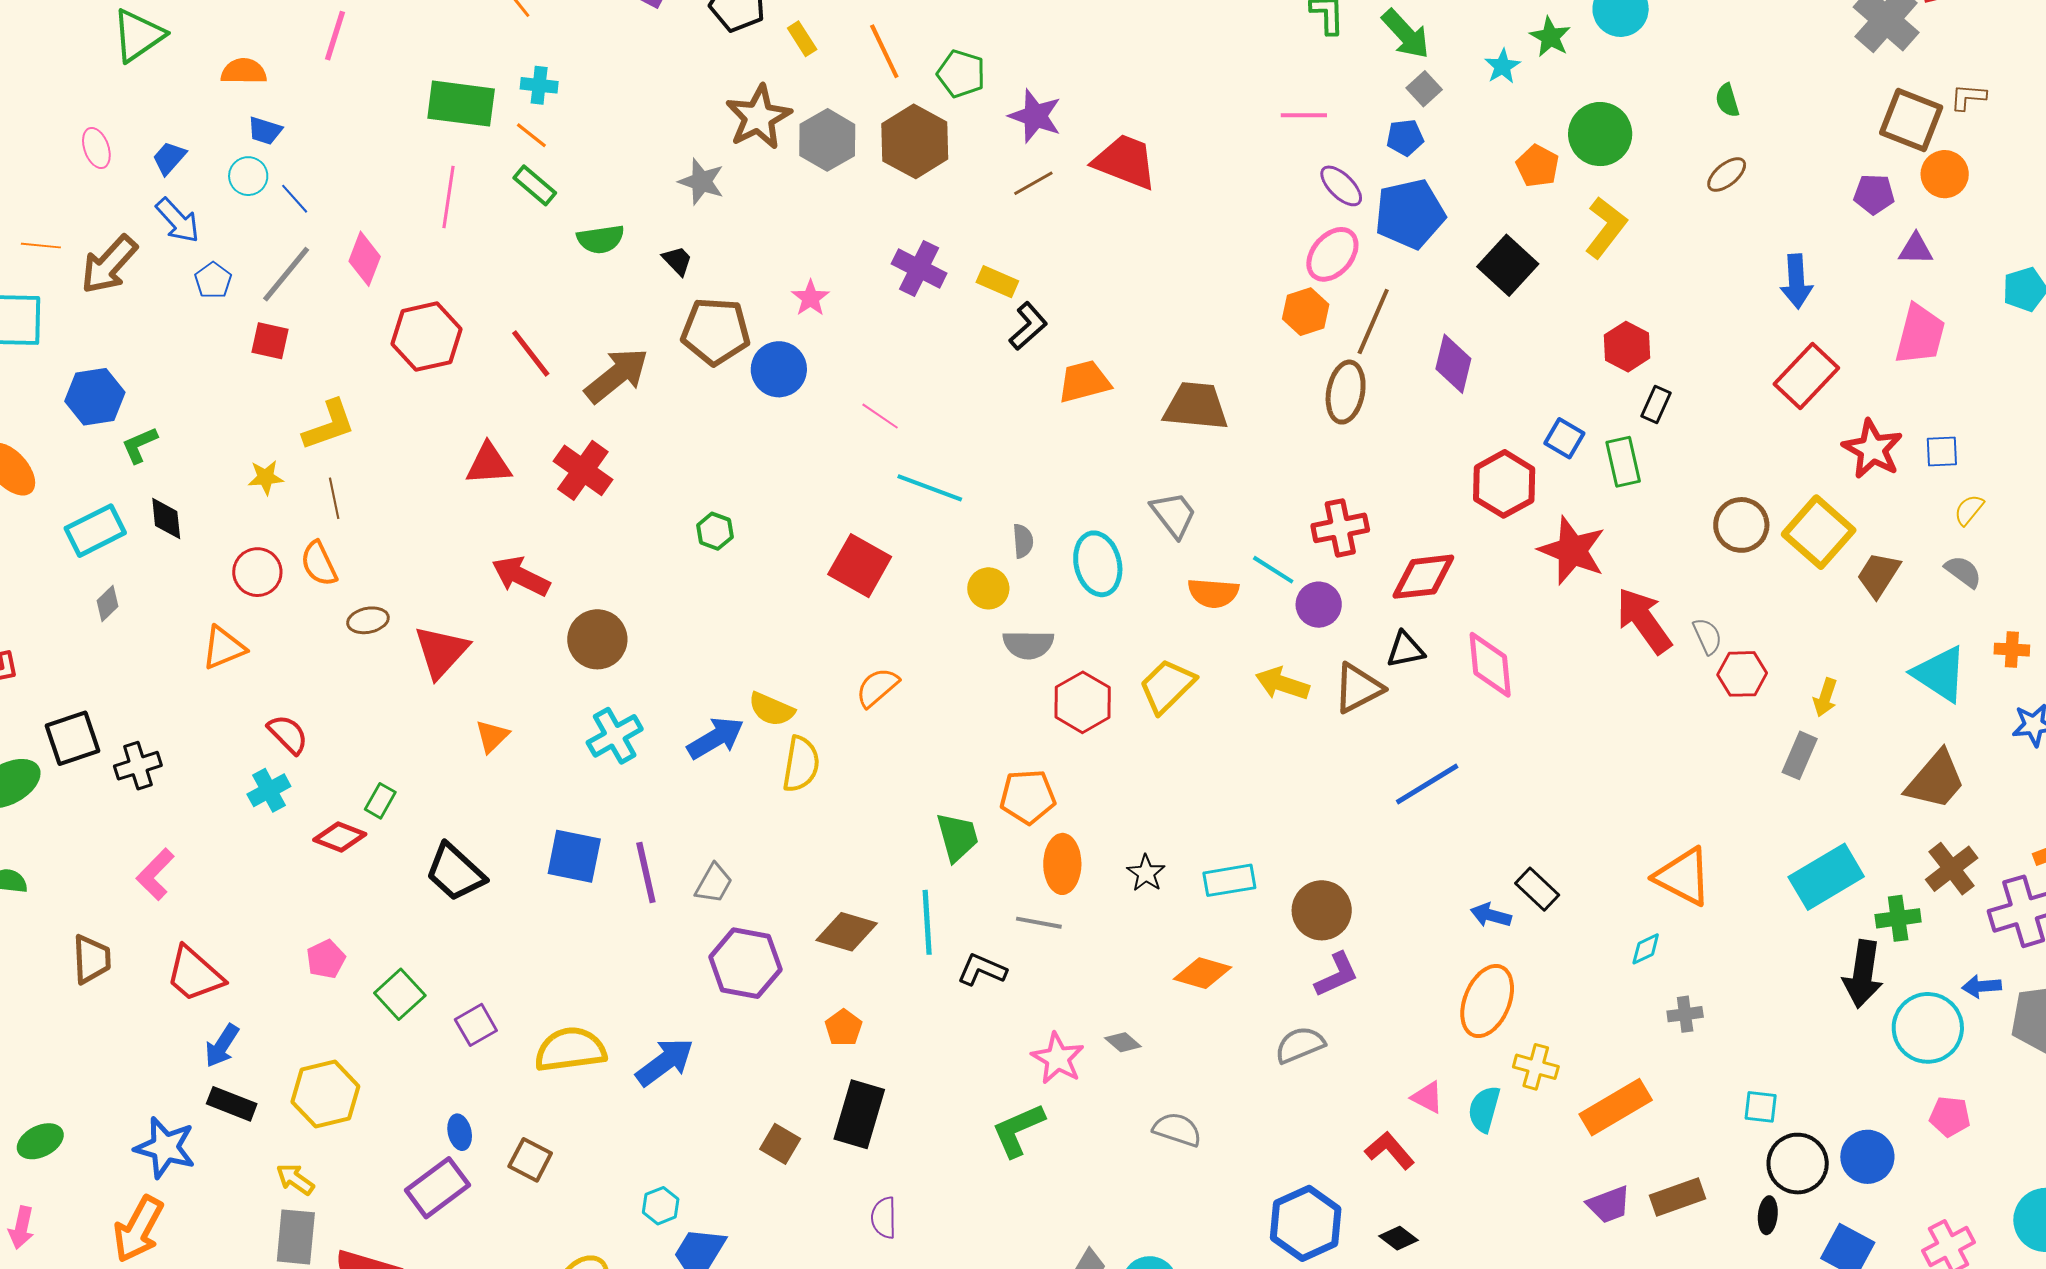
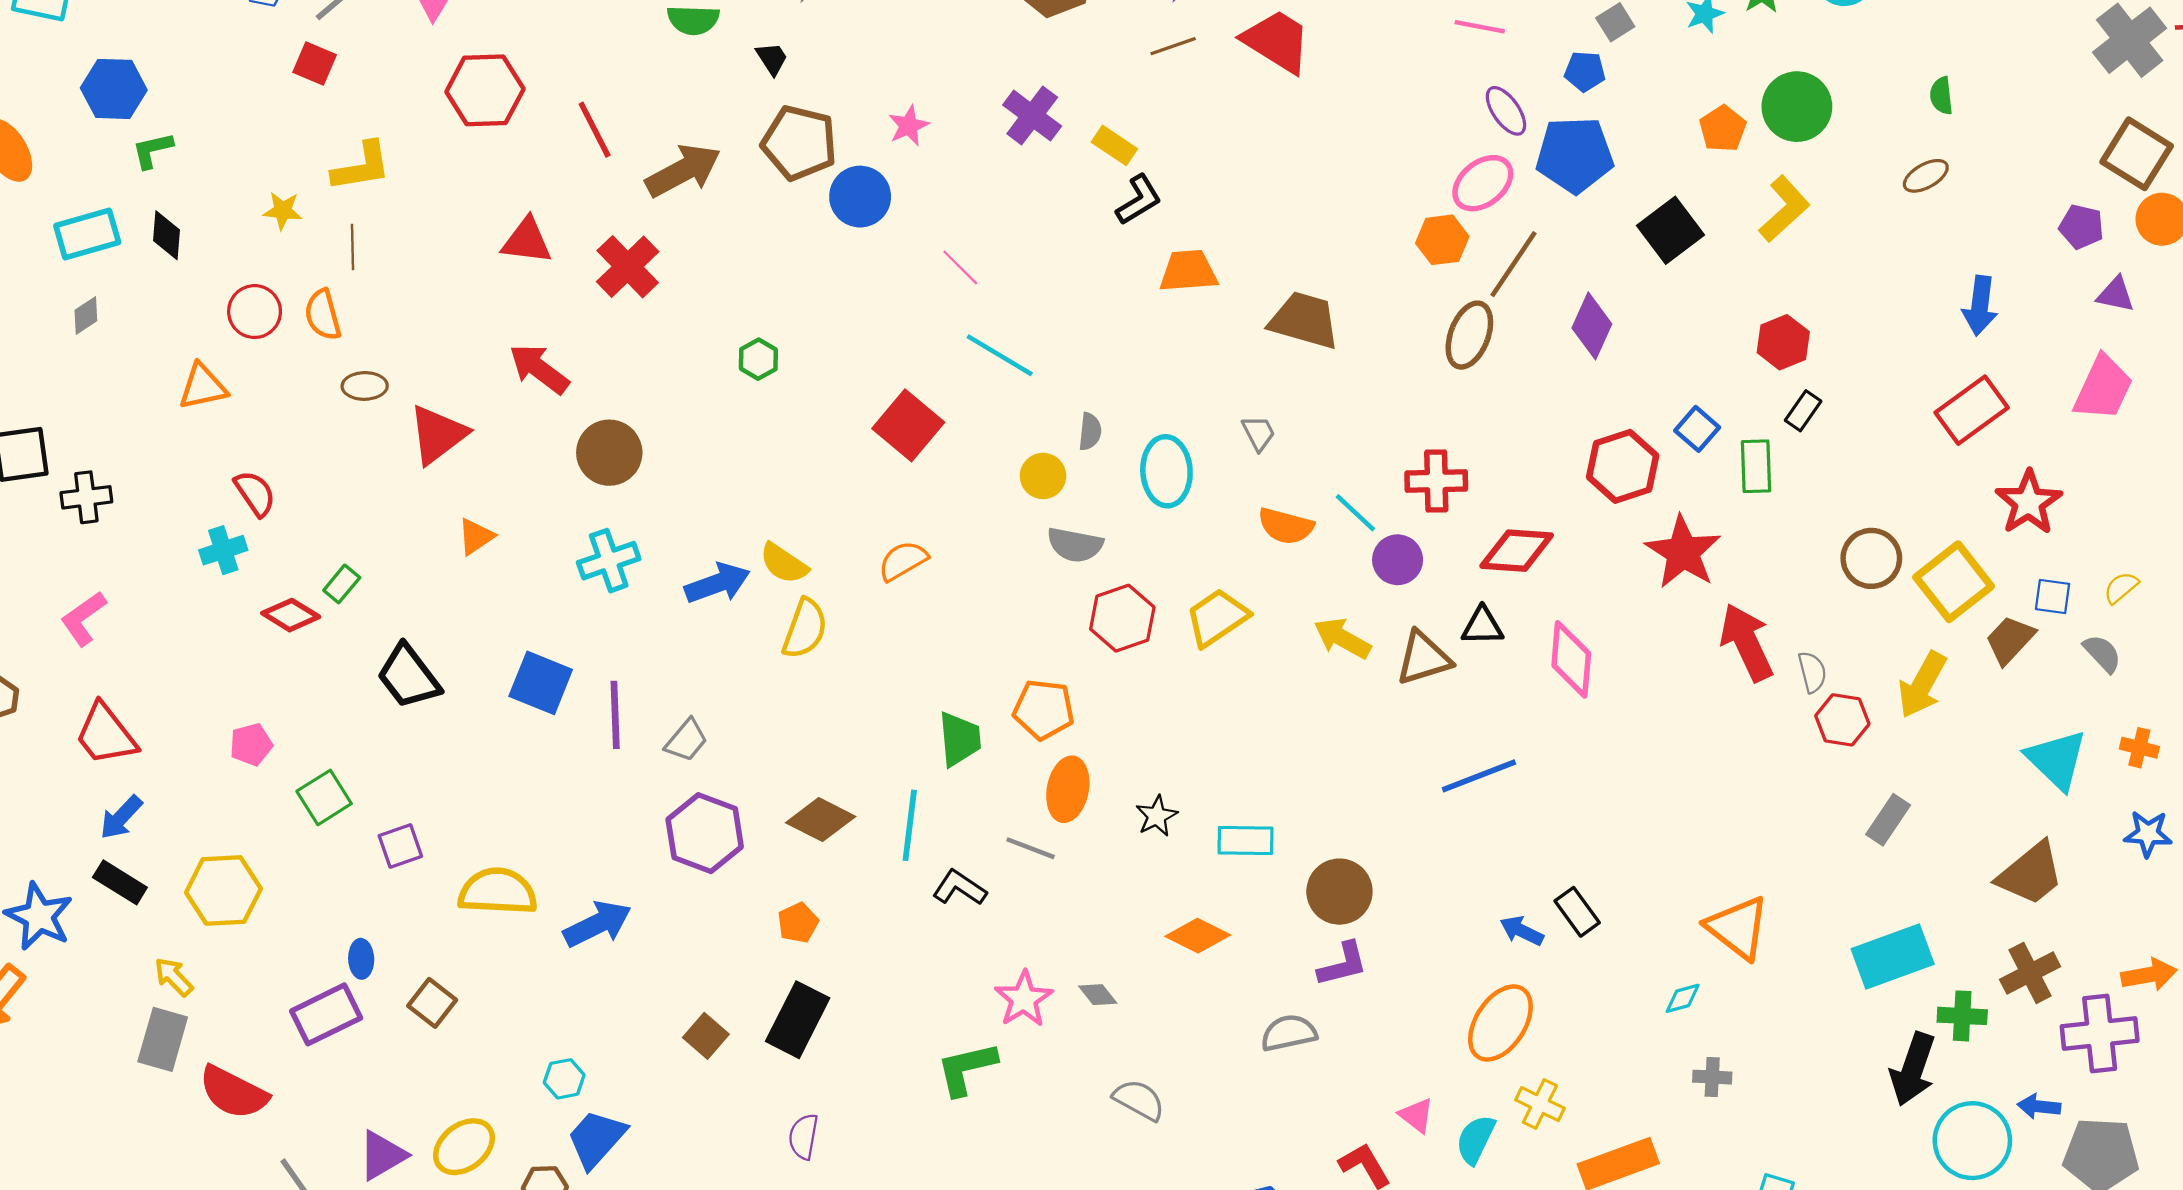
blue square: (1942, 451) -> (2053, 596), moved
gray trapezoid: (1174, 514) -> (1259, 433), size x0.7
yellow arrow: (1825, 697) -> (1922, 685), moved, size x1.6

